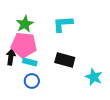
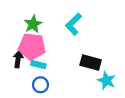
cyan L-shape: (63, 24) -> (73, 24), turned -40
black rectangle: (65, 60) -> (91, 62), moved

